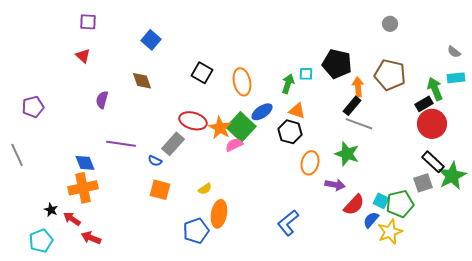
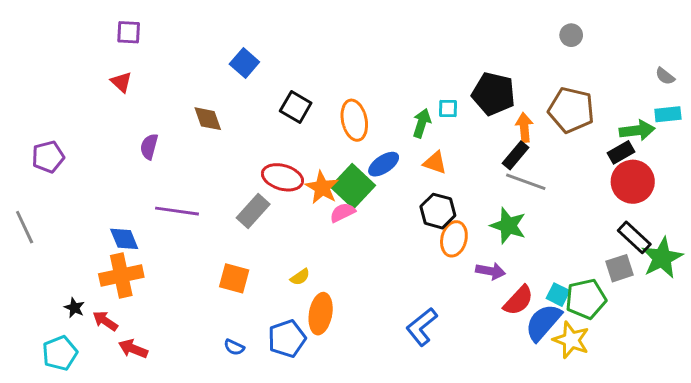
blue square: (151, 40) -> (244, 63), moved
green arrow: (435, 89) -> (637, 130), turned 105
black hexagon: (290, 132) -> (438, 211), moved
blue semicircle: (155, 161) -> (234, 347), moved
blue semicircle: (371, 220) -> (543, 322), size x1.6
yellow star: (390, 232) -> (571, 340), turned -30

